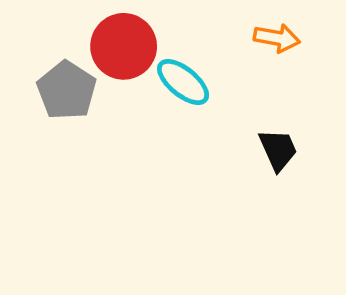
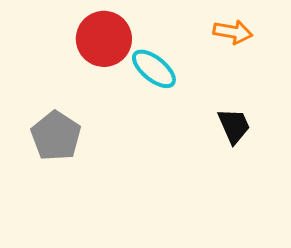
gray pentagon: (67, 90) -> (56, 136), moved

